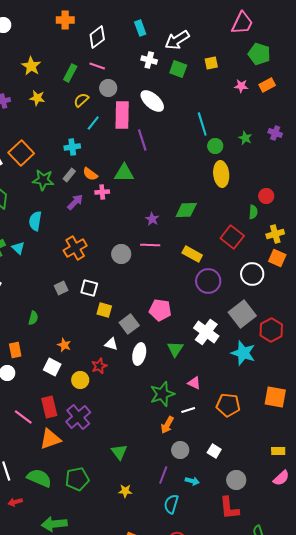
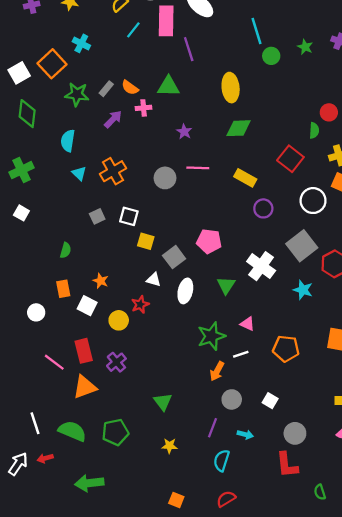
cyan cross: (72, 147) -> (81, 43), moved, turned 35
yellow ellipse: (221, 174) -> (231, 88), moved
purple star: (152, 219) -> (184, 132), moved
cyan triangle: (18, 248) -> (79, 173), moved
purple circle: (208, 281) -> (263, 208), size x0.7
orange rectangle: (15, 350) -> (63, 289), moved
cyan star: (243, 353) -> (303, 290), size x0.7
purple cross: (78, 417) -> (116, 362), size x0.7

